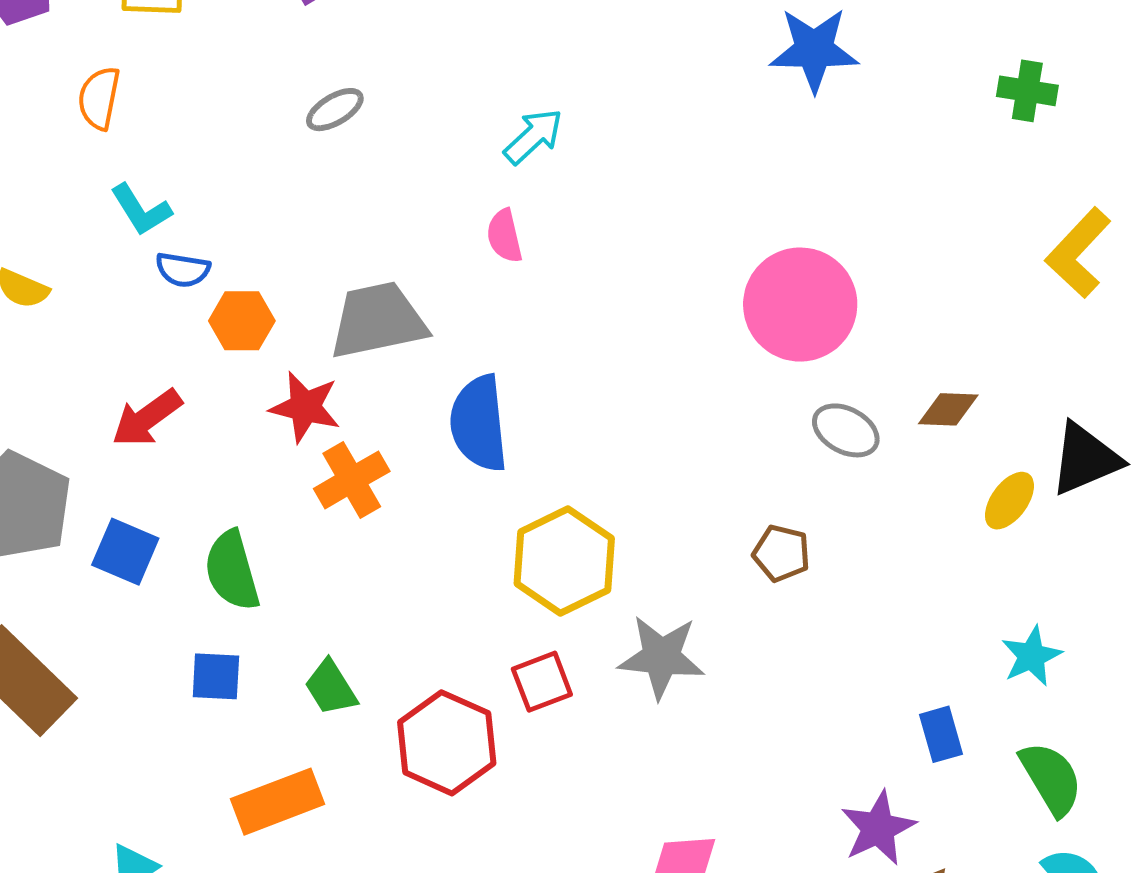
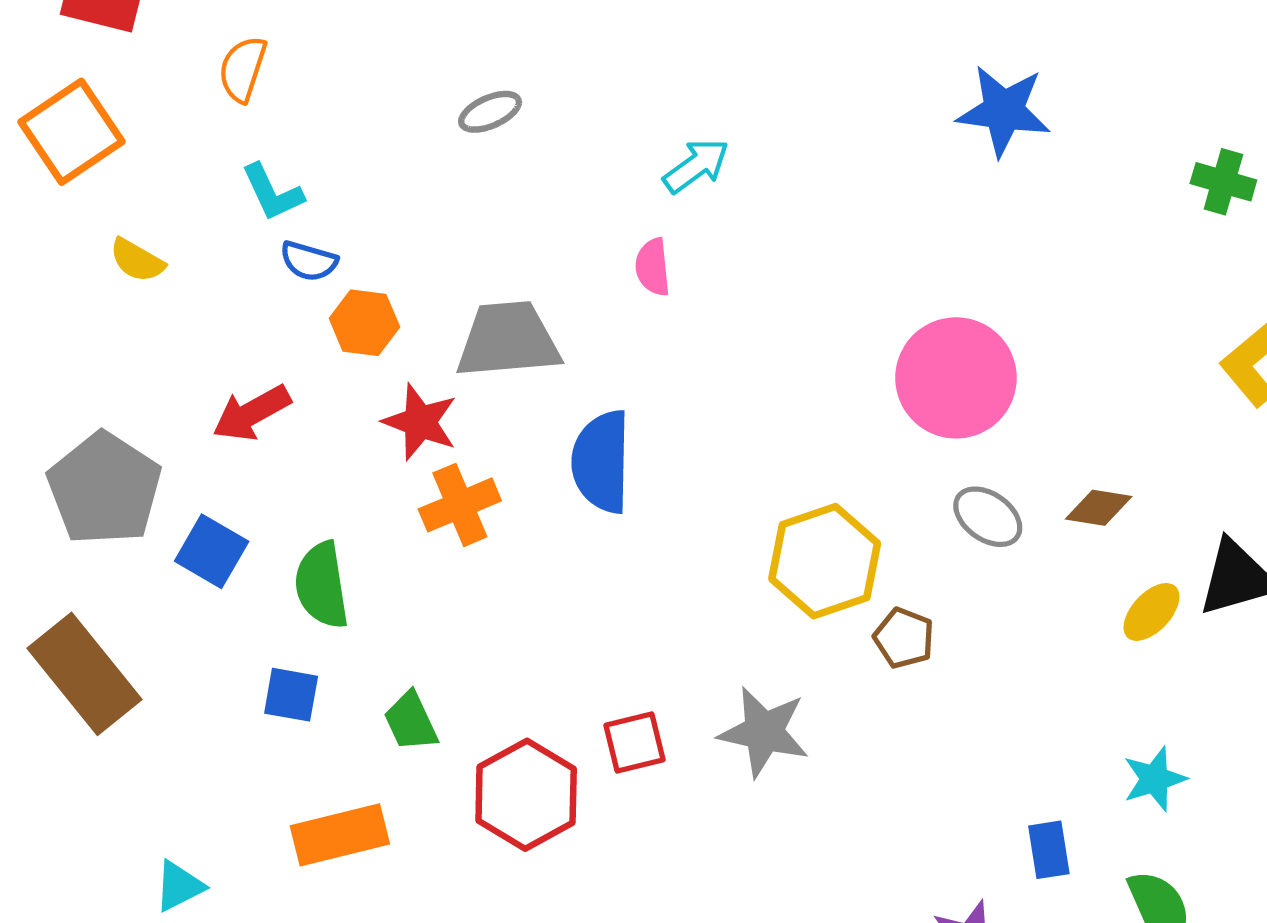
yellow hexagon: (564, 561) -> (825, 561), moved

